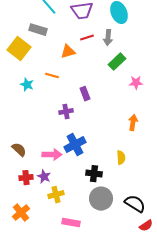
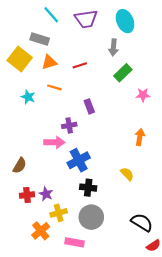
red line: (87, 38) -> (80, 65), moved
orange triangle: (68, 52) -> (49, 62), moved
brown semicircle: (19, 150) -> (20, 165), turned 77
pink arrow: (52, 155) -> (54, 142), moved
yellow semicircle: (121, 158) -> (127, 174), turned -40
black cross: (94, 174) -> (88, 188), moved
gray circle: (101, 199) -> (91, 217), moved
orange cross: (21, 213) -> (41, 231), moved

